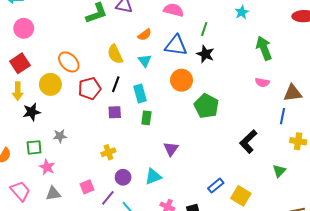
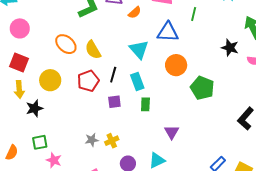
orange semicircle: (145, 35) -> (135, 12), moved
yellow semicircle: (115, 54) -> (93, 50), moved
black star: (205, 54) -> (230, 48), moved
cyan triangle: (145, 61) -> (139, 49), size x1.5
orange ellipse: (69, 62) -> (66, 44), moved
red square: (20, 63) -> (19, 62), turned -30
gray star: (60, 136) -> (92, 140), moved

